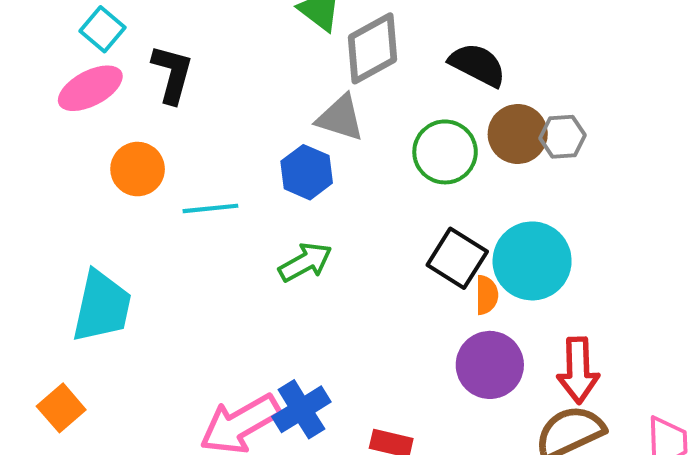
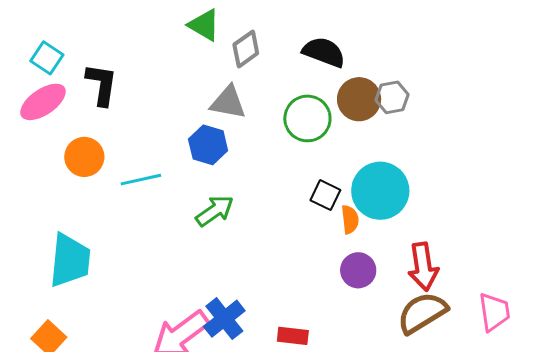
gray diamond: (373, 48) -> (246, 49), size x0.7
black square: (457, 258) -> (325, 195), size x0.7
purple circle: (490, 365) -> (358, 270), size x0.7

